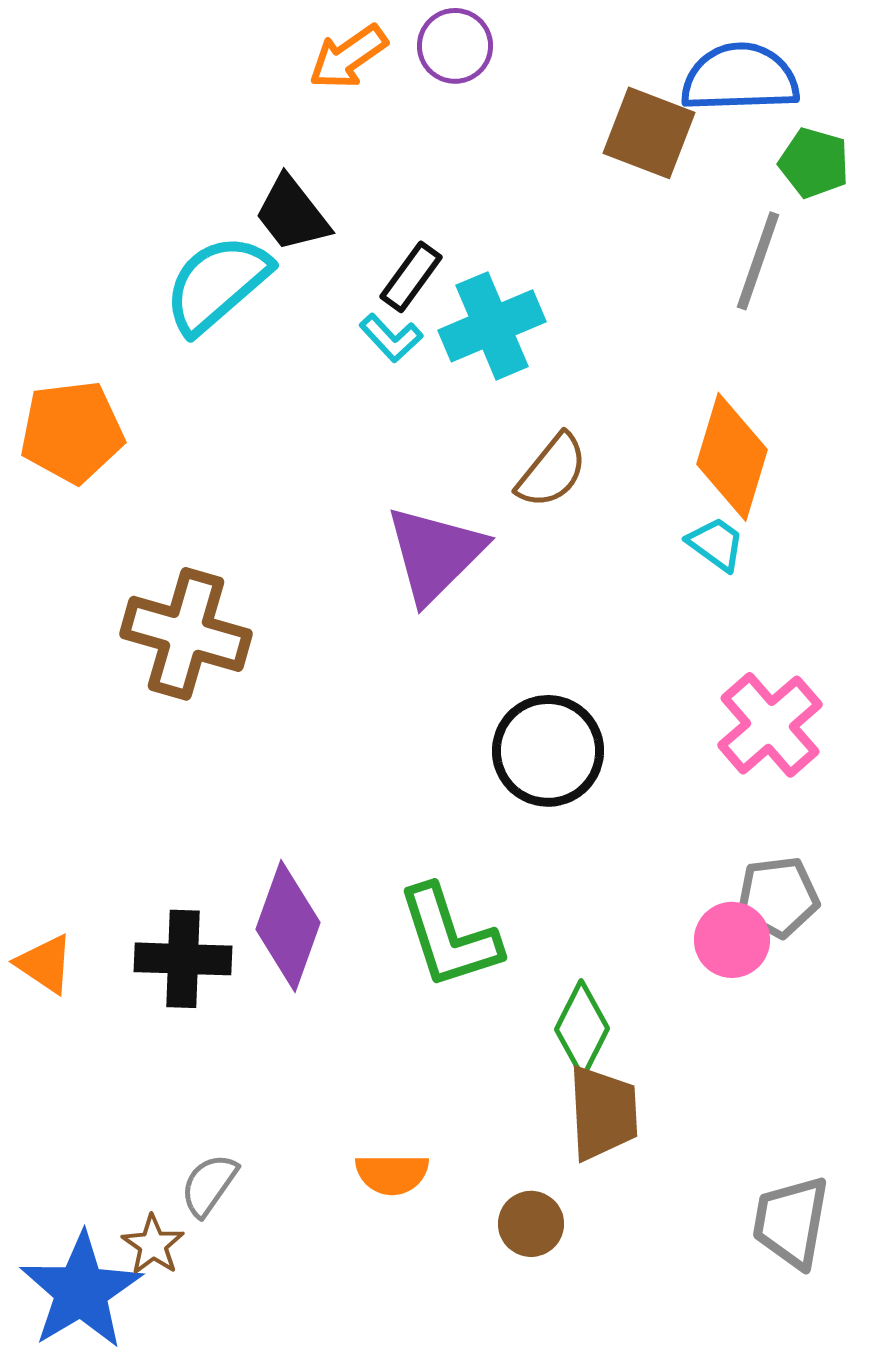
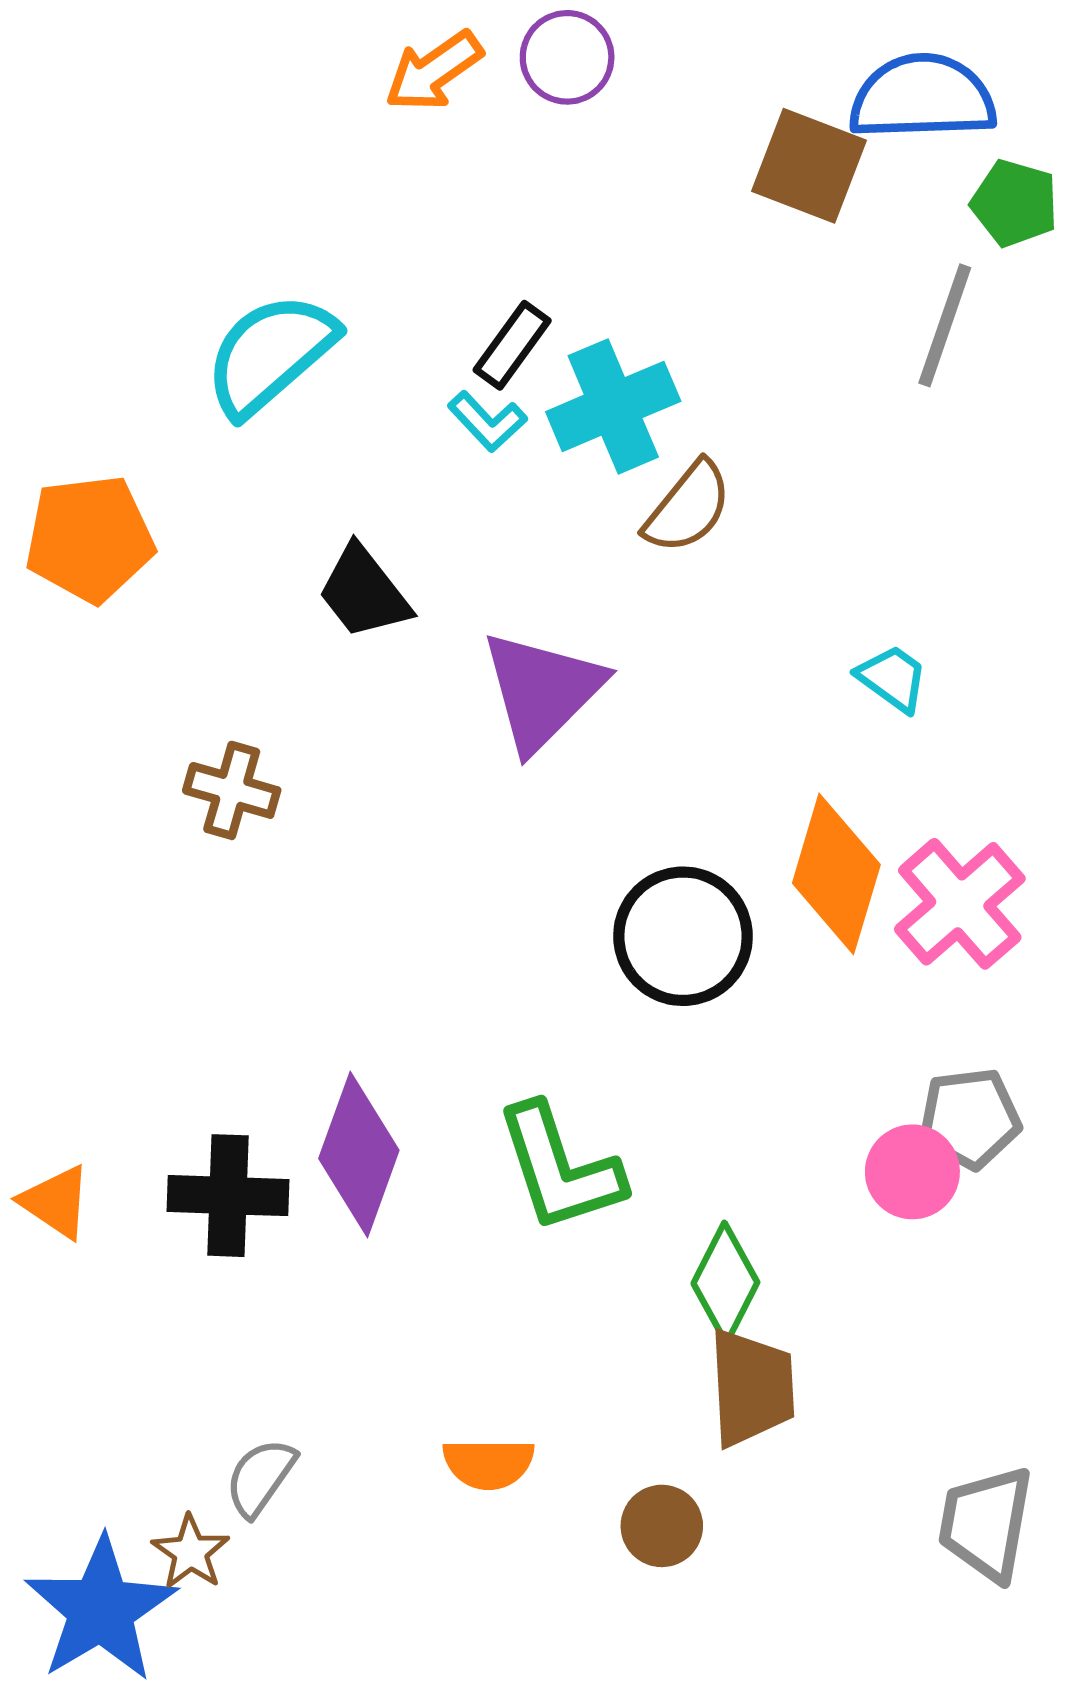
black trapezoid: (292, 214) -> (364, 592), moved
orange diamond: (732, 457) -> (836, 874), moved
brown semicircle: (552, 471) -> (688, 507), moved
brown cross: (186, 634) -> (232, 790), size x0.6

